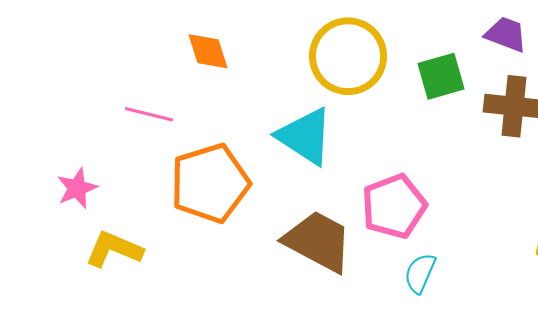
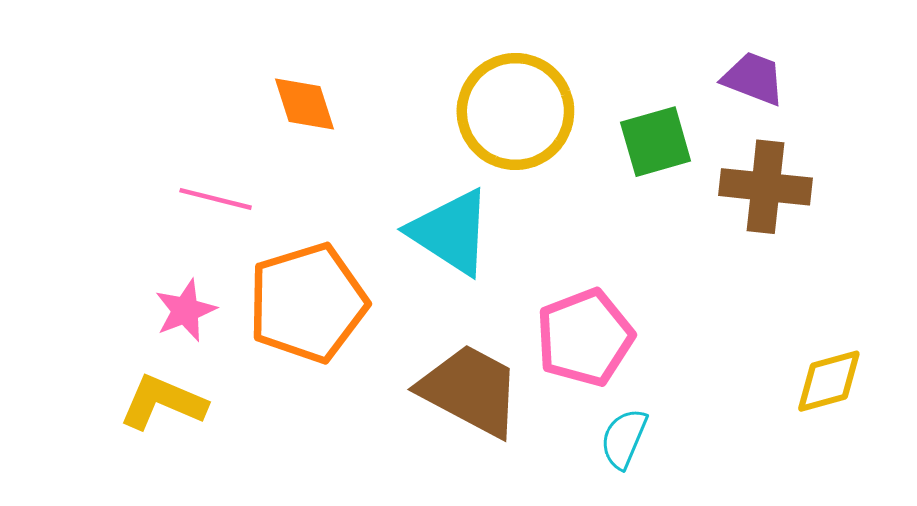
pink star: (77, 188) -> (185, 310), moved

